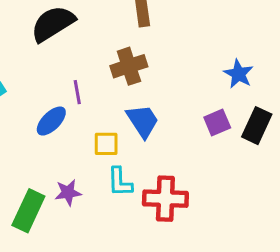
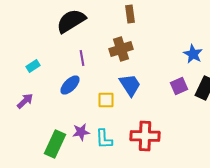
purple line: (77, 92) -> (82, 58), moved
cyan L-shape: (120, 182) -> (104, 139), moved

